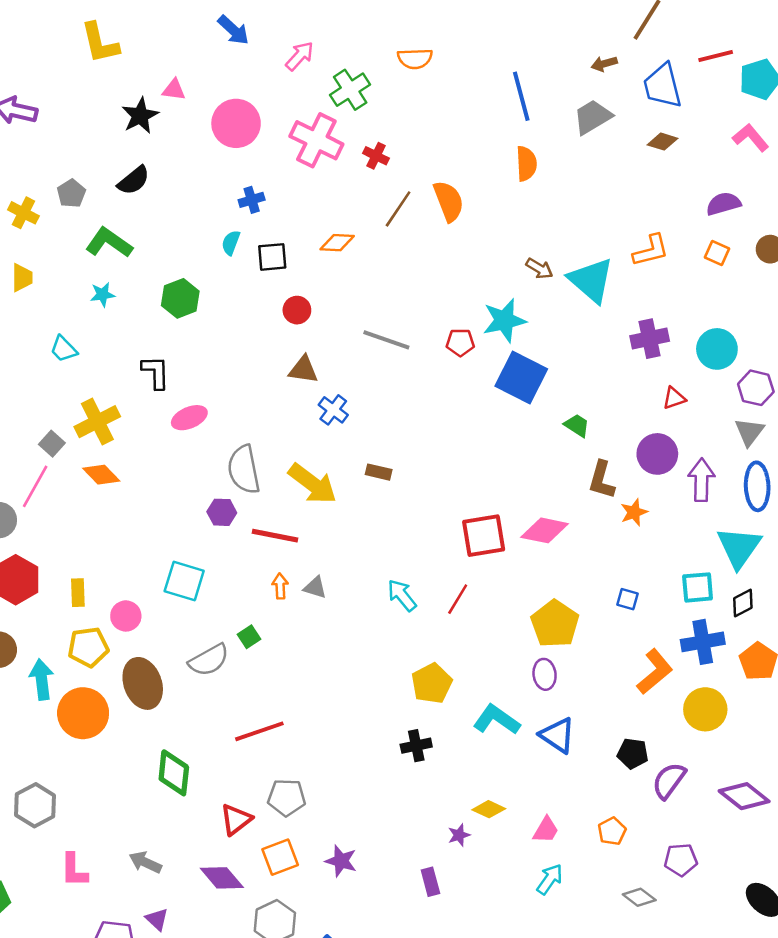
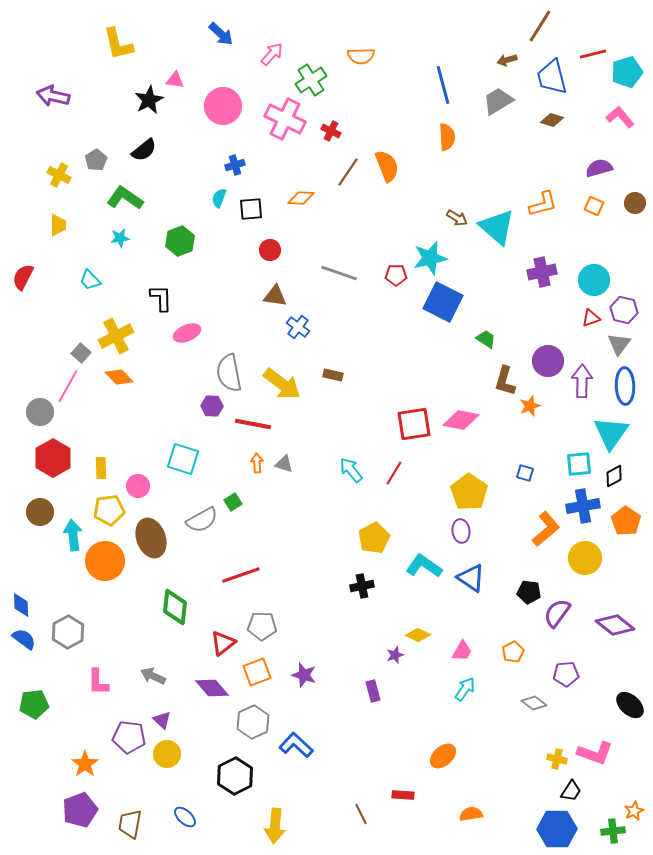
red triangle: (674, 398) -> (591, 318), moved

